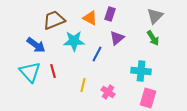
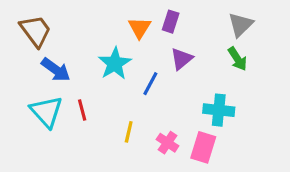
orange triangle: (90, 18) -> (140, 28), turned 35
brown trapezoid: (54, 20) -> (36, 31), moved, turned 75
cyan star: (74, 41) -> (115, 63), turned -30
pink rectangle: (148, 98) -> (203, 147), moved

